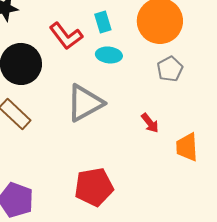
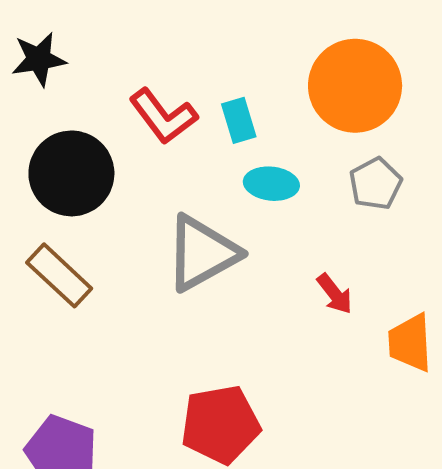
cyan rectangle: (103, 22) -> (239, 120), moved
cyan ellipse: (109, 55) -> (271, 184), moved

